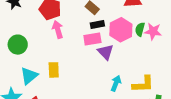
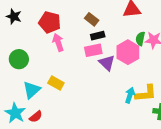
pink hexagon: (121, 30) -> (128, 52), moved
yellow rectangle: (54, 70) -> (56, 83), turned -56
cyan arrow: (116, 83) -> (130, 95), moved

